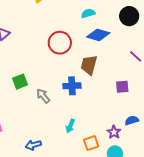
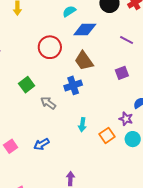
brown trapezoid: (89, 65) -> (84, 61), turned -35
green square: (20, 82) -> (27, 85), moved
blue arrow: (33, 145) -> (42, 144), moved

